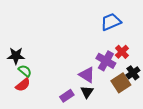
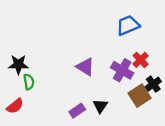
green semicircle: (25, 71) -> (29, 82), turned 40
purple triangle: (87, 75) -> (85, 67), moved
red semicircle: (23, 85) -> (15, 106), moved

